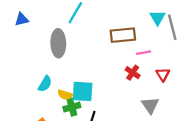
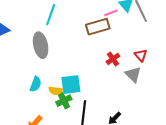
pink line: (144, 53) -> (111, 13), moved
red cross: (133, 73) -> (113, 59), turned 32
gray triangle: (150, 105) -> (133, 74), moved

